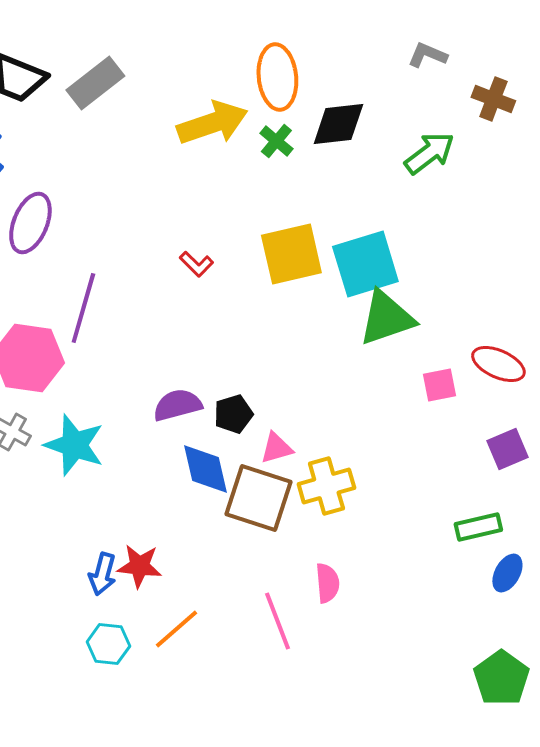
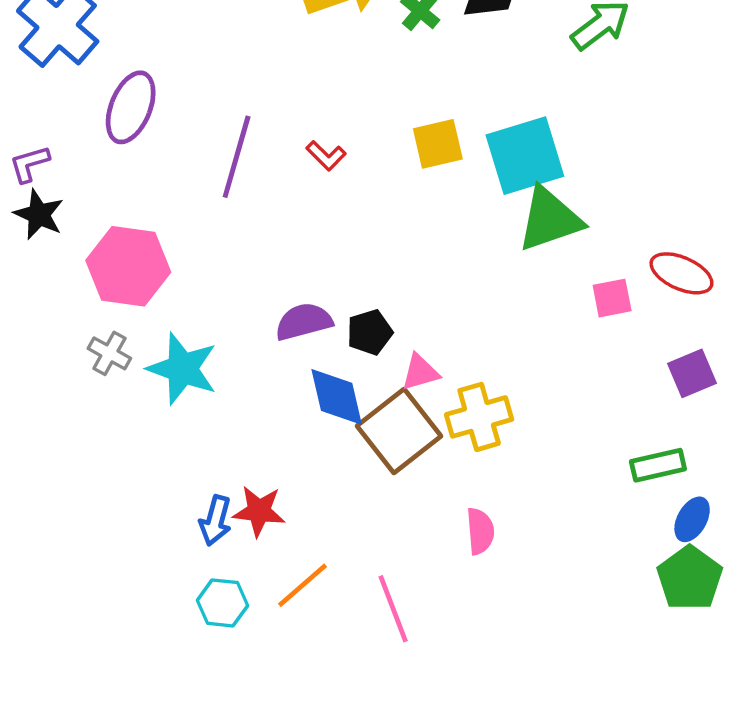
yellow square: (291, 254) -> (438, 144), size x0.7
purple line: (83, 308) -> (237, 157), moved
brown square: (258, 498) -> (399, 431), turned 34
pink line: (277, 621) -> (393, 609), moved
green pentagon: (501, 678) -> (690, 578), moved

